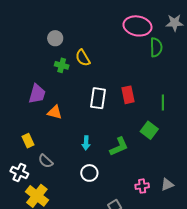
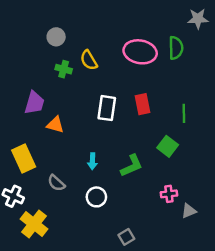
pink ellipse: (137, 26) -> (140, 52), moved
yellow rectangle: (28, 141) -> (24, 158), size x1.6
gray semicircle: (46, 161) -> (56, 183), moved
pink cross: (142, 186) -> (169, 194), moved

